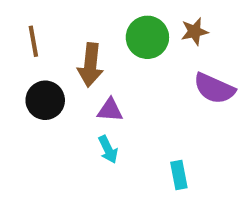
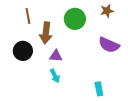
brown star: (195, 31) -> (107, 11), moved
brown line: (33, 41) -> (28, 16), moved
cyan rectangle: (179, 175) -> (99, 89), moved

